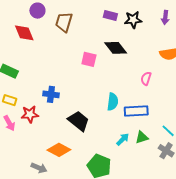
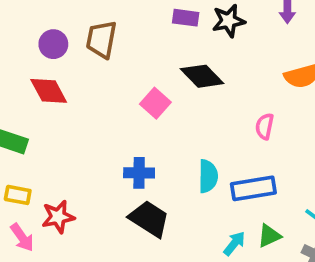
purple circle: (37, 11) -> (53, 44), moved
red diamond: (24, 33) -> (49, 91), moved
pink square: (89, 59) -> (155, 103), turned 35
blue cross: (51, 94) -> (139, 173), moved

